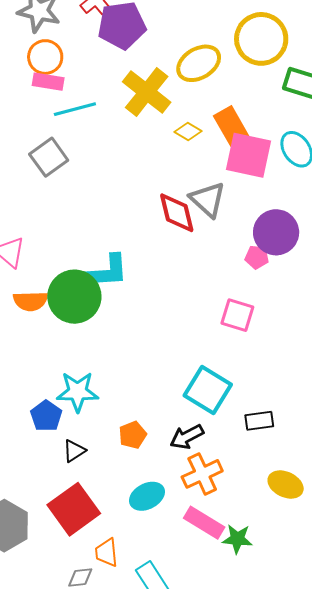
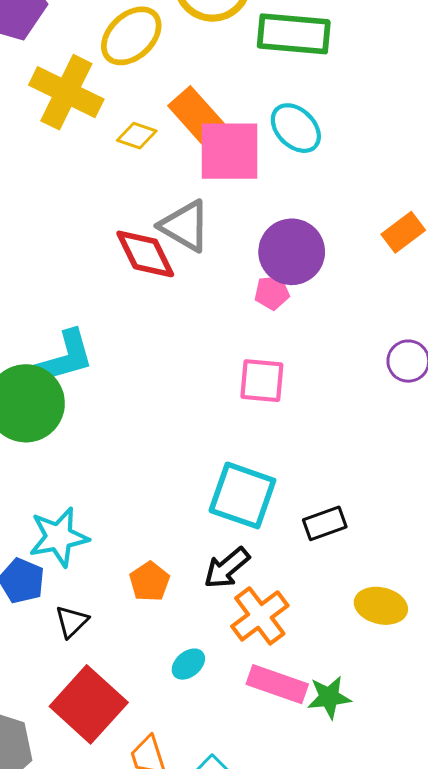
cyan ellipse: (147, 496) -> (188, 664), size x0.7

